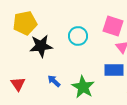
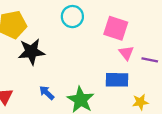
cyan circle: (78, 36) -> (72, 17), moved

